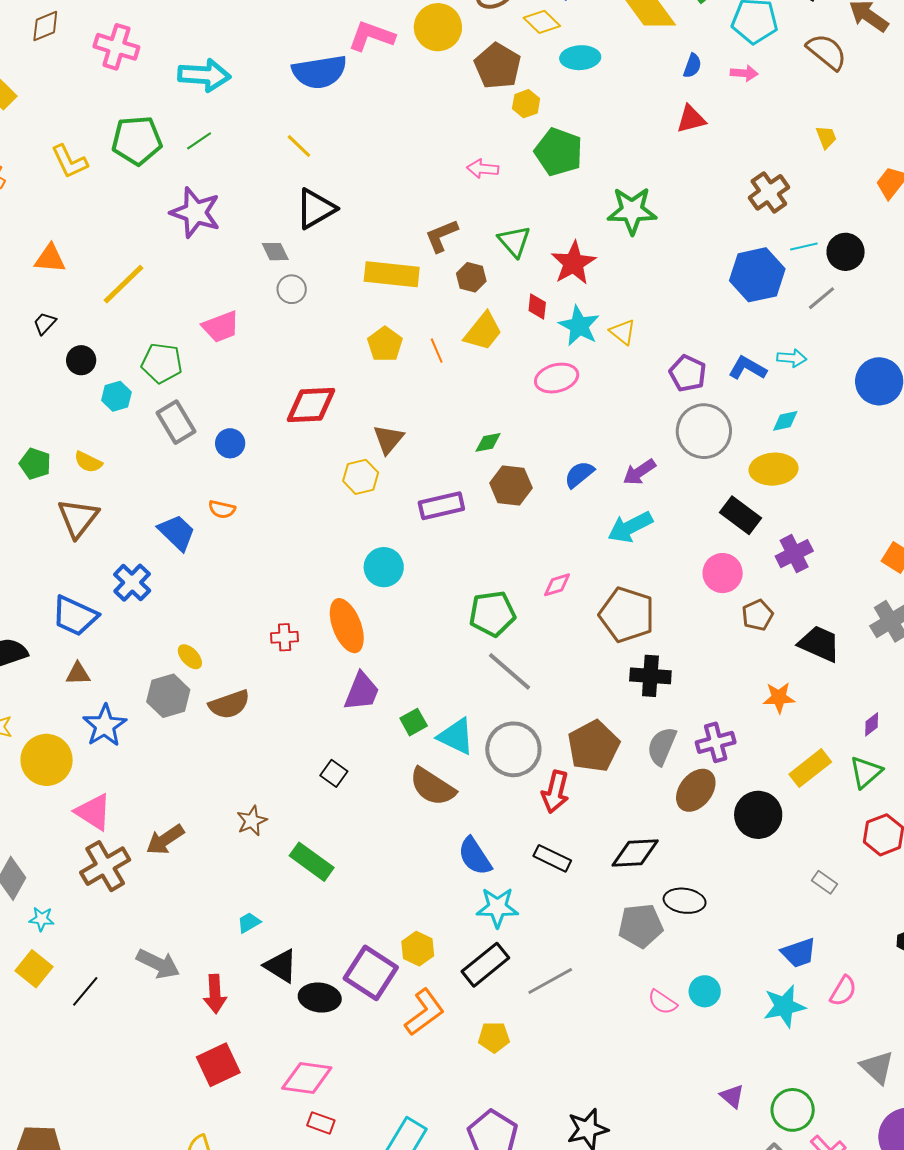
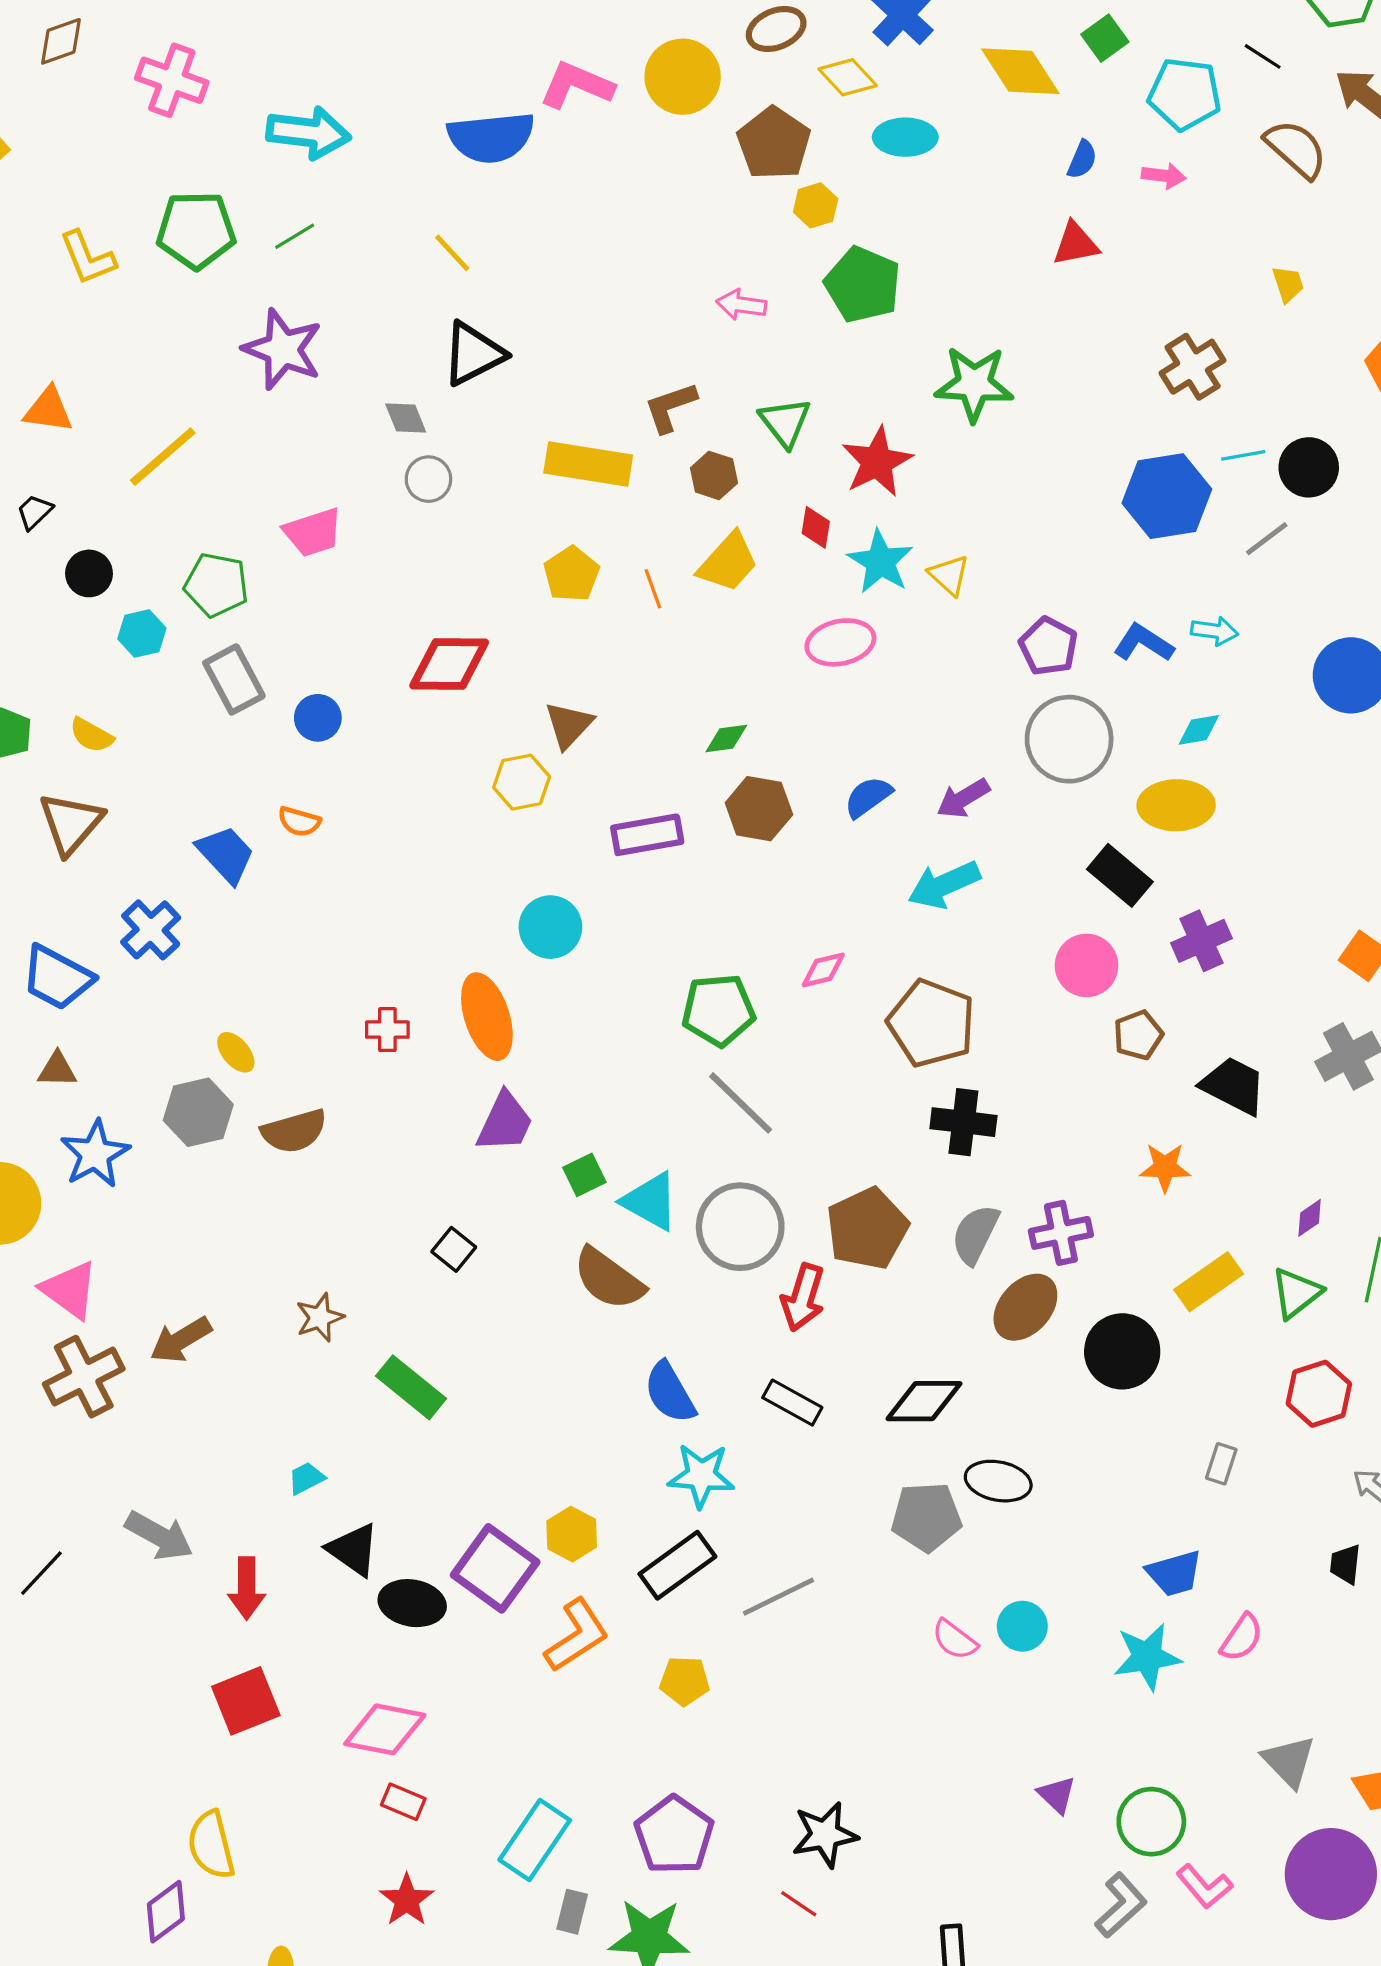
gray rectangle: (824, 882) -> (1221, 1464), turned 70

